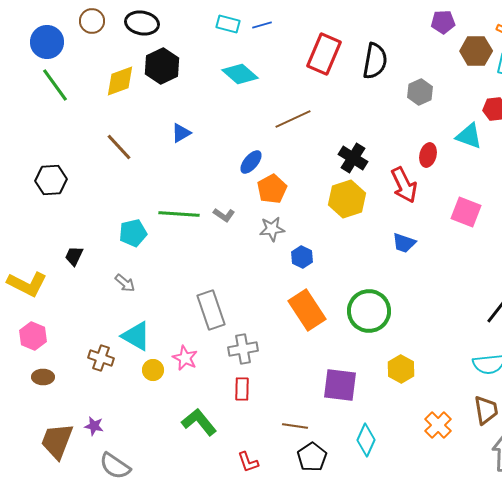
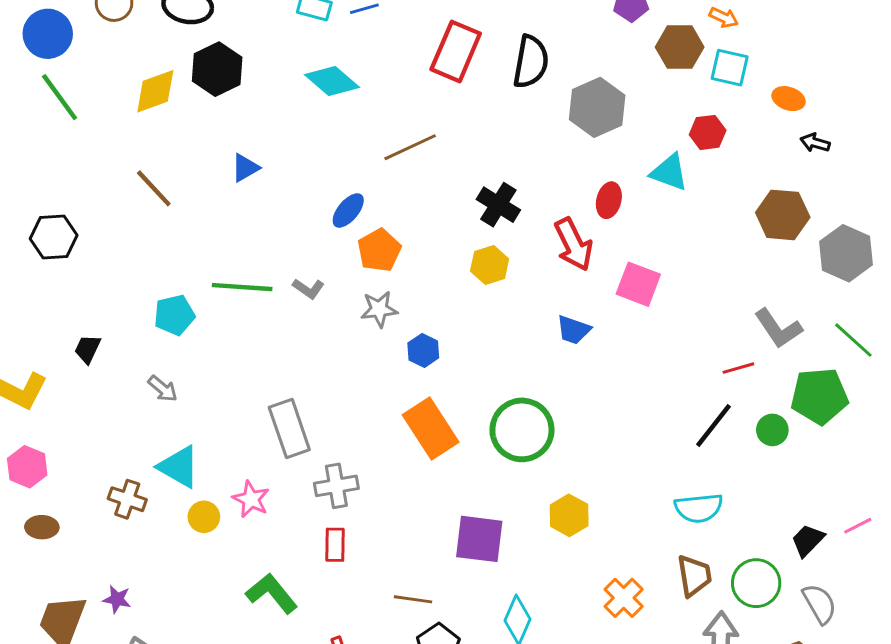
gray hexagon: (420, 92) -> (597, 107), size x1.5
yellow hexagon: (347, 199) -> (490, 265), size x0.7
pink square: (466, 212) -> (638, 284), moved

